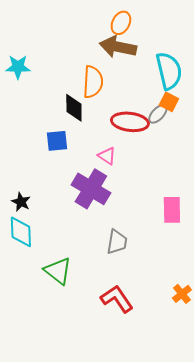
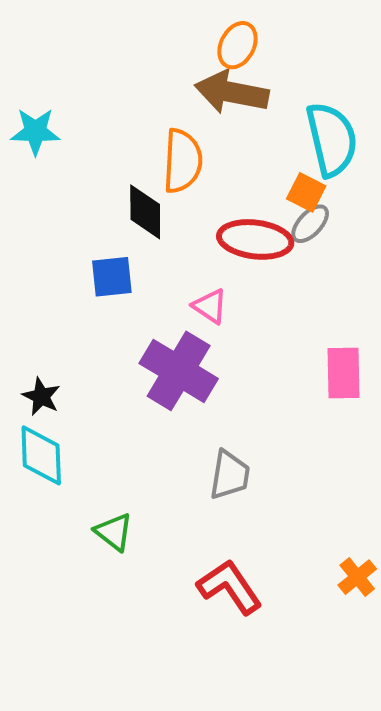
orange square: (169, 102) -> (306, 192), moved
pink rectangle: (172, 210) -> (343, 373), moved
green triangle: (58, 271) -> (114, 532), size x0.7

